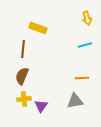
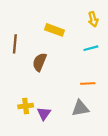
yellow rectangle: (38, 28) -> (55, 30), moved
brown line: (23, 49) -> (15, 44), moved
brown semicircle: (22, 76) -> (40, 62), moved

